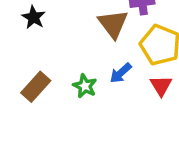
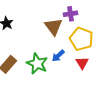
green star: (85, 86) -> (37, 64), size x1.5

